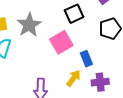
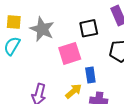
gray star: (29, 25) -> (42, 29), turned -30

